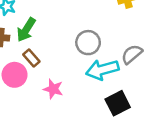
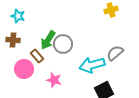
green arrow: (26, 30) -> (48, 40), moved
gray circle: (88, 43) -> (63, 44), moved

